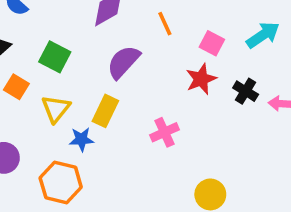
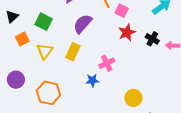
pink square: (212, 43) -> (122, 11), moved
orange square: (16, 87) -> (22, 39), turned 32
blue star: (81, 139) -> (92, 80), moved

